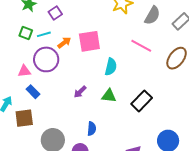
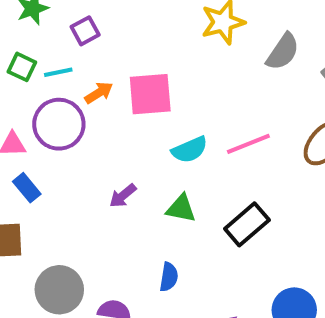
pink line: (141, 46) -> (248, 144), moved, turned -55
cyan semicircle: (111, 67) -> (190, 150), turned 48
blue semicircle: (92, 129) -> (169, 277), moved

